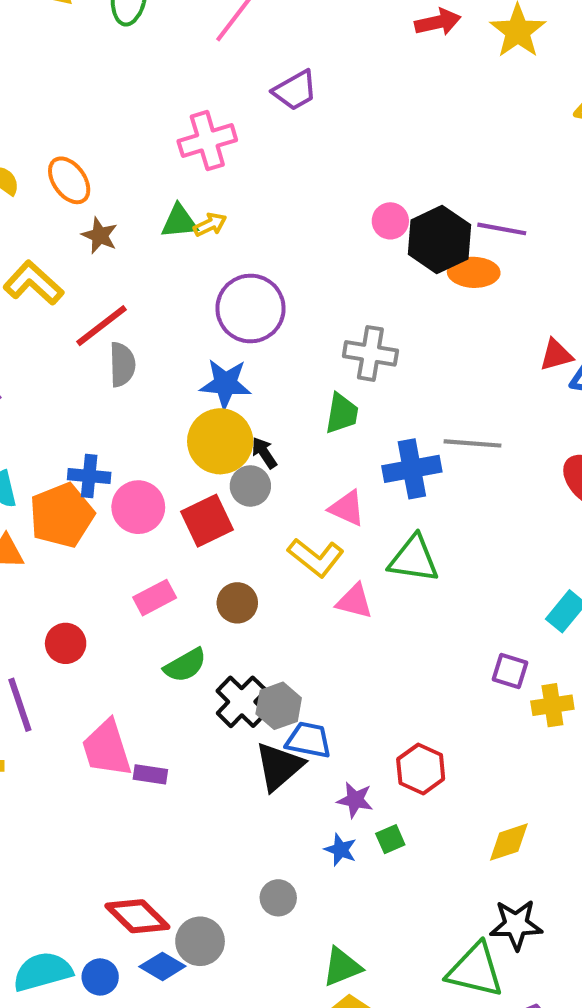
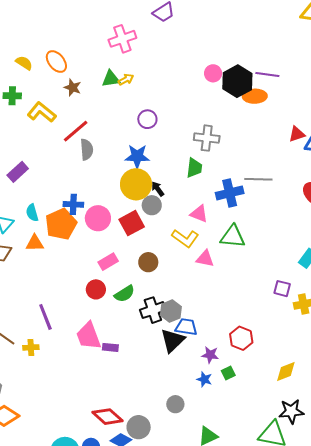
purple circle: (250, 308) -> (147, 119), size x0.6
red circle: (66, 643) -> (96, 289), moved
black cross: (242, 702) -> (153, 310), turned 30

